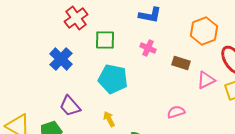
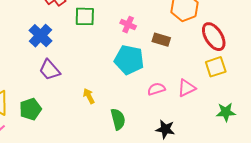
cyan pentagon: (113, 79) -> (129, 60), moved
pink triangle: (206, 80) -> (186, 88), moved
purple trapezoid: (70, 106) -> (50, 70), moved

